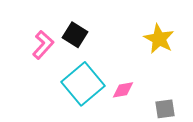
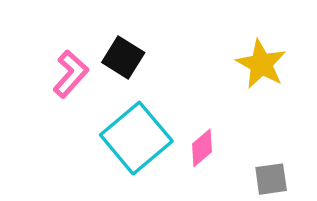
pink diamond: (123, 90) -> (202, 148), turned -30

